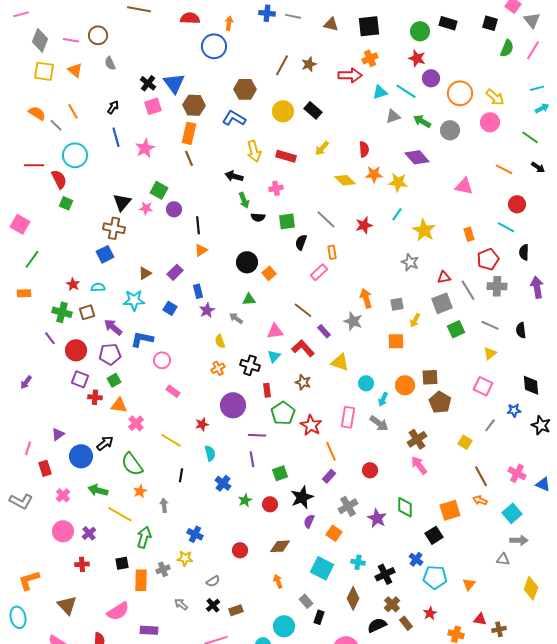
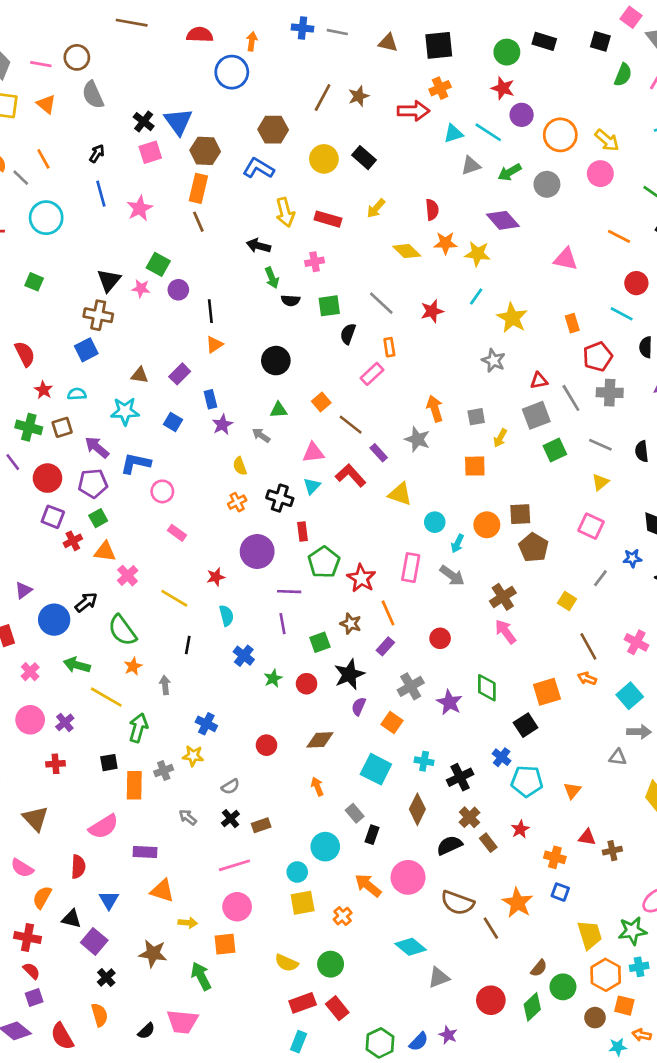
gray semicircle: (110, 63) -> (93, 95), size x1.5
green arrow: (422, 121) -> (510, 172), turned -60
red semicircle: (59, 179) -> (25, 354), moved
brown triangle: (145, 273) -> (140, 375), turned 40
orange square: (269, 273) -> (321, 402), moved
brown star: (303, 382) -> (351, 624), moved
red cross: (95, 397) -> (73, 541), turned -32

